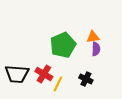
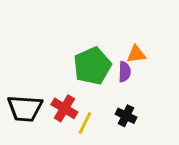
purple semicircle: (96, 49) -> (124, 72), moved

